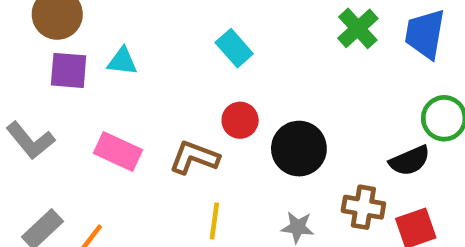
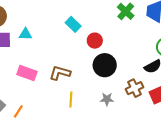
red circle: (240, 120) -> (95, 41), moved
brown cross: (363, 207) -> (135, 88), turned -30

